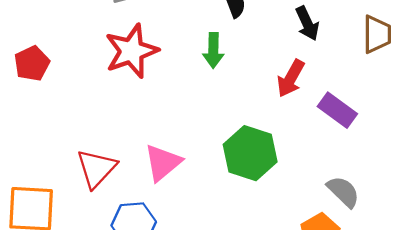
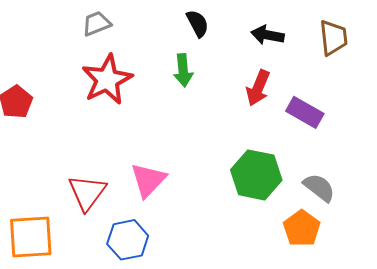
black arrow: (307, 23) -> (267, 35), turned 132
green hexagon: (250, 153) -> (256, 175), moved

